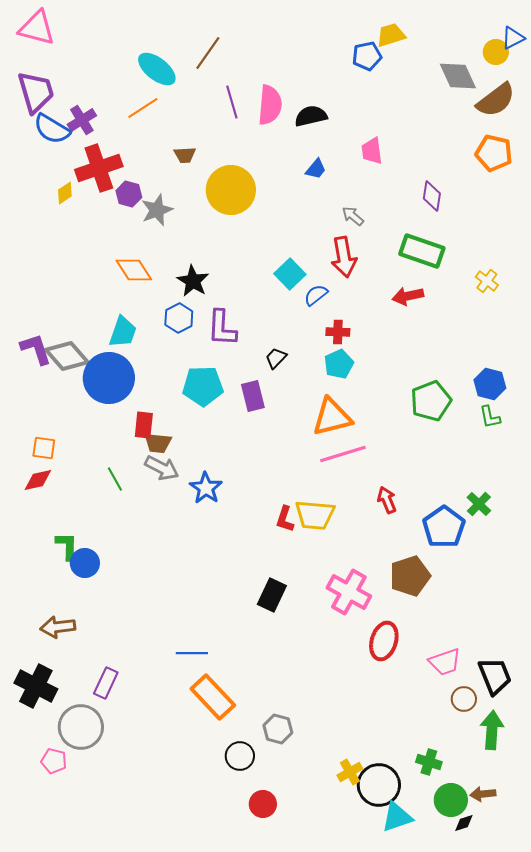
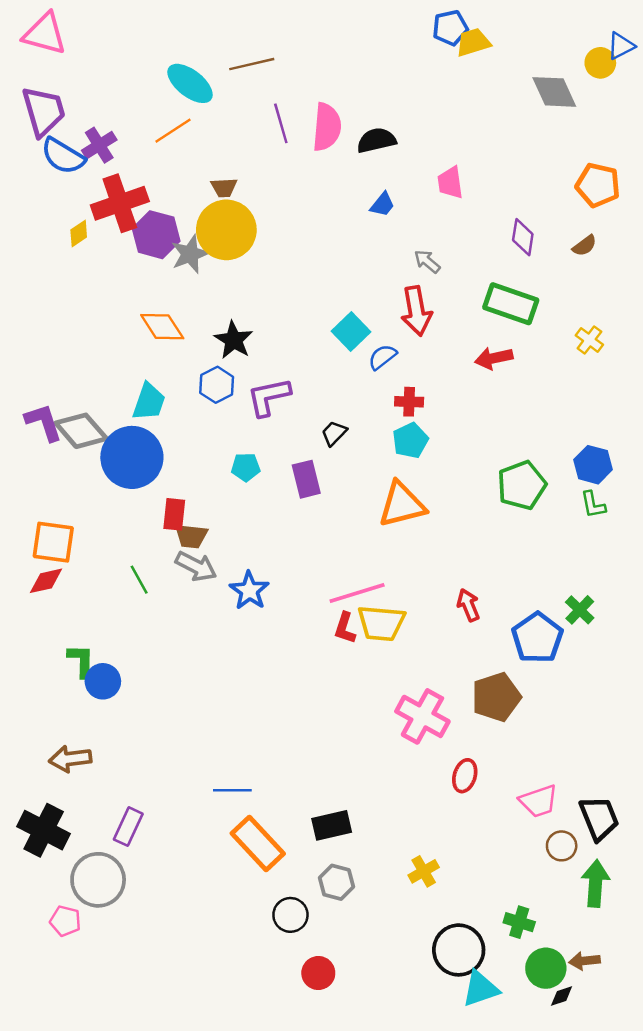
brown line: (208, 53) -> (252, 64), turned 42
blue pentagon: (367, 56) -> (450, 28), moved
brown semicircle: (496, 100) -> (585, 246), moved, size x0.5
yellow circle: (231, 190) -> (226, 230), moved
purple hexagon: (129, 194) -> (156, 235), size x1.5
purple L-shape: (222, 328) -> (269, 397), turned 75
cyan pentagon: (203, 386) -> (246, 467), size x0.6
orange square: (44, 448) -> (53, 542), size x1.5
pink line: (343, 454) -> (357, 593), moved
black rectangle: (272, 595) -> (332, 825), moved, turned 52
red ellipse: (384, 641) -> (465, 776), size x0.7
yellow cross: (350, 772) -> (424, 871), moved

